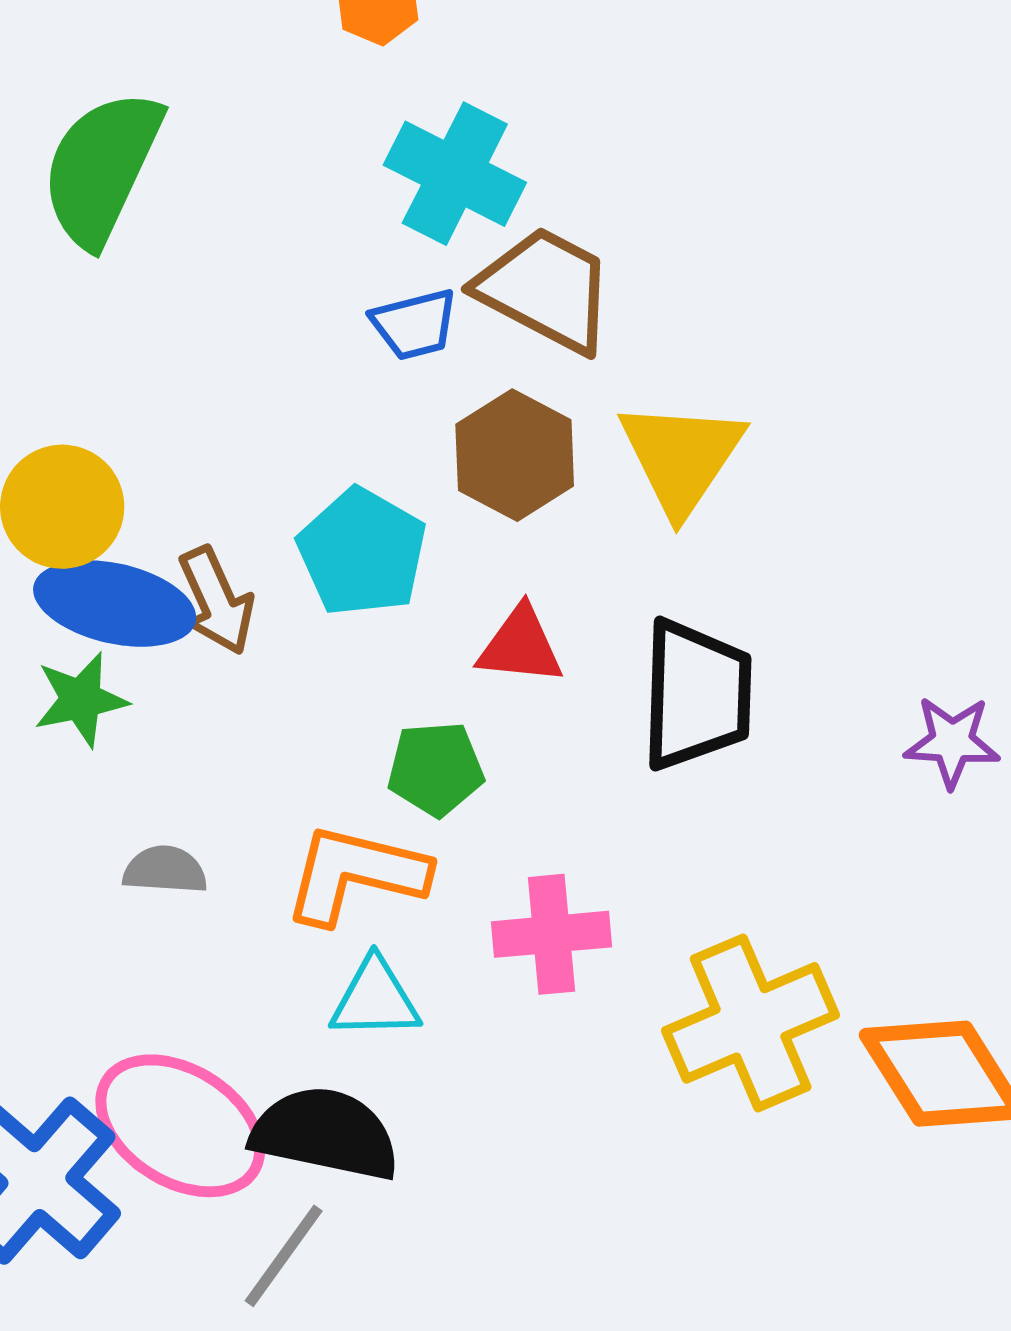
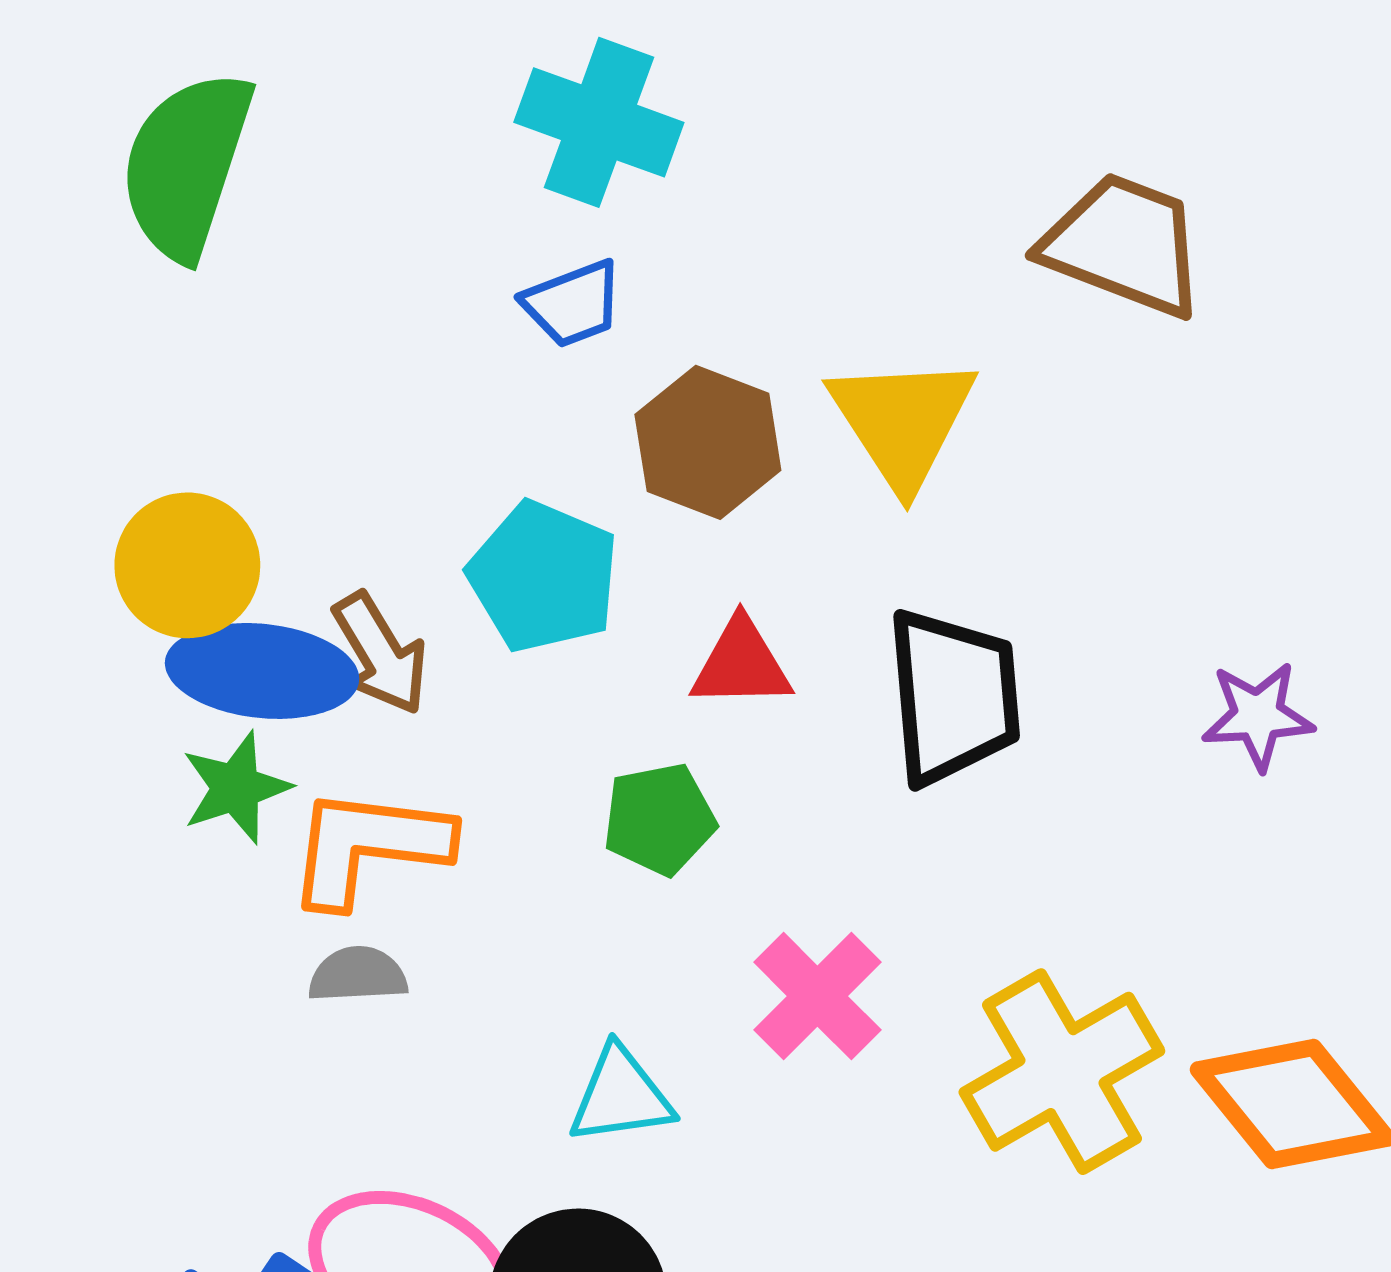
brown trapezoid: (546, 289) -> (1124, 245), moved
orange L-shape: (356, 874) -> (368, 846), moved
pink cross: (551, 934) -> (817, 996), turned -33

